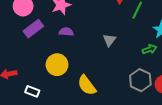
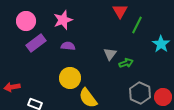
green arrow: (150, 49) -> (126, 63), moved
yellow circle: (57, 65) -> (70, 78), moved

